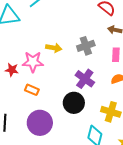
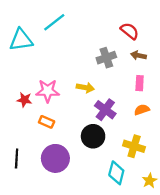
gray cross: (86, 46) -> (106, 58), moved
yellow arrow: (54, 48) -> (85, 88), moved

